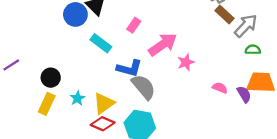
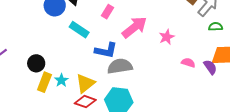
pink star: (186, 62) -> (167, 37), moved
gray semicircle: (144, 87) -> (120, 66), turned -55
yellow rectangle: (47, 104) -> (44, 82), moved

